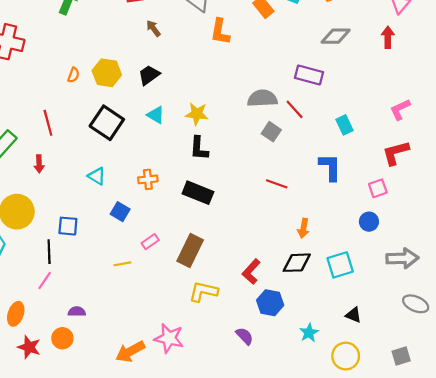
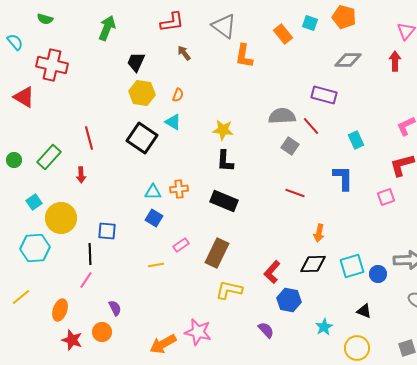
orange semicircle: (73, 75) -> (178, 95), moved
black trapezoid: (149, 75) -> (136, 62), moved, turned -30
cyan triangle: (156, 115) -> (173, 122), moved
cyan triangle: (97, 176) -> (153, 192), moved, turned -30
blue circle: (369, 222) -> (378, 274), moved
purple semicircle: (77, 312) -> (115, 308), turned 63

